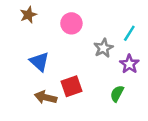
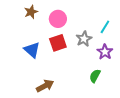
brown star: (28, 15) -> (31, 12), moved
red square: (71, 86) -> (58, 43), moved
brown arrow: (46, 97) -> (45, 86), moved, turned 138

